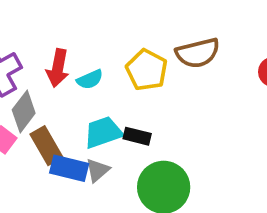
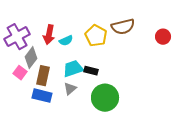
brown rectangle: (46, 146) -> (43, 76), turned 42
blue rectangle: (69, 168) -> (42, 96), moved

